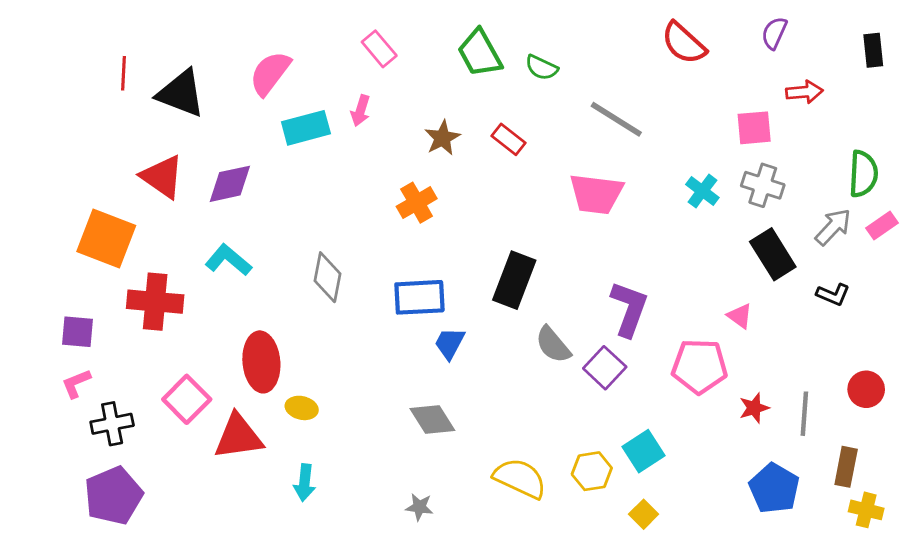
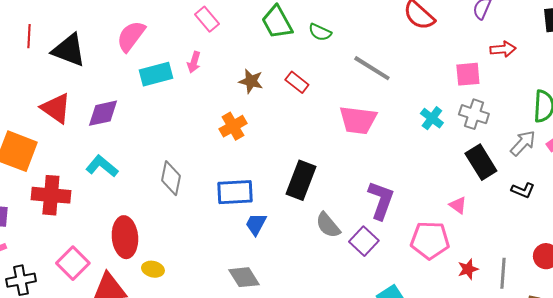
brown star: (442, 138) -> (251, 81), turned -30

